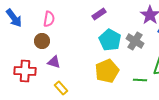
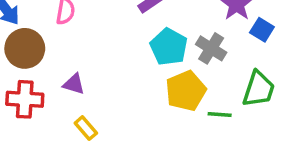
brown circle: (42, 41) -> (25, 48), moved, size x1.5
yellow pentagon: (107, 71) -> (186, 91), moved

